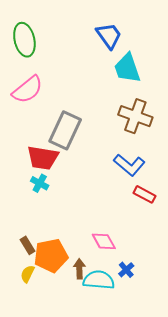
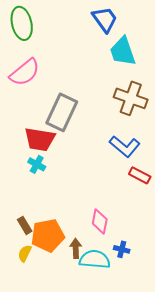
pink diamond: (104, 241) -> (100, 221), turned 40
blue cross: (126, 270) -> (122, 249), turned -35

